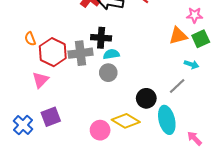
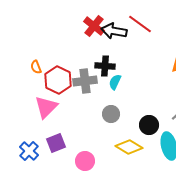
cyan semicircle: (111, 54) -> (115, 82), turned -56
gray circle: (108, 73) -> (111, 114), moved
pink triangle: (40, 80) -> (46, 107), size x1.4
pink circle: (100, 130) -> (85, 161), moved

